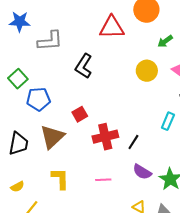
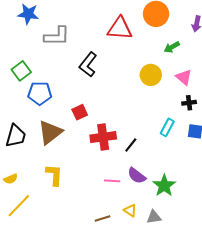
pink line: (103, 180) -> (112, 181), moved

